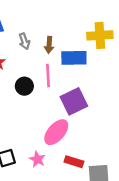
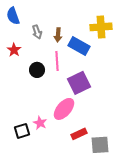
blue rectangle: (74, 58) -> (79, 46), turned 30
pink star: (37, 159) -> (40, 123), moved
red rectangle: (74, 162) -> (79, 134), turned -42

